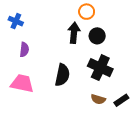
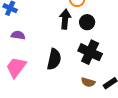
purple semicircle: (24, 50) -> (18, 35), turned -88
pink trapezoid: (22, 83) -> (16, 67), turned -65

